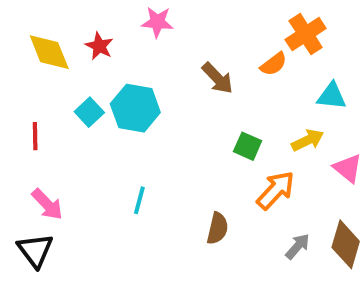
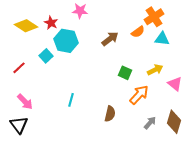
yellow diamond: (49, 52) -> (26, 26), turned -35
brown arrow: (217, 78) -> (110, 39), turned -84
cyan triangle: (332, 96) -> (162, 39), moved
cyan hexagon: (135, 108) -> (66, 41), moved
red line: (35, 136) -> (19, 68), turned 48

